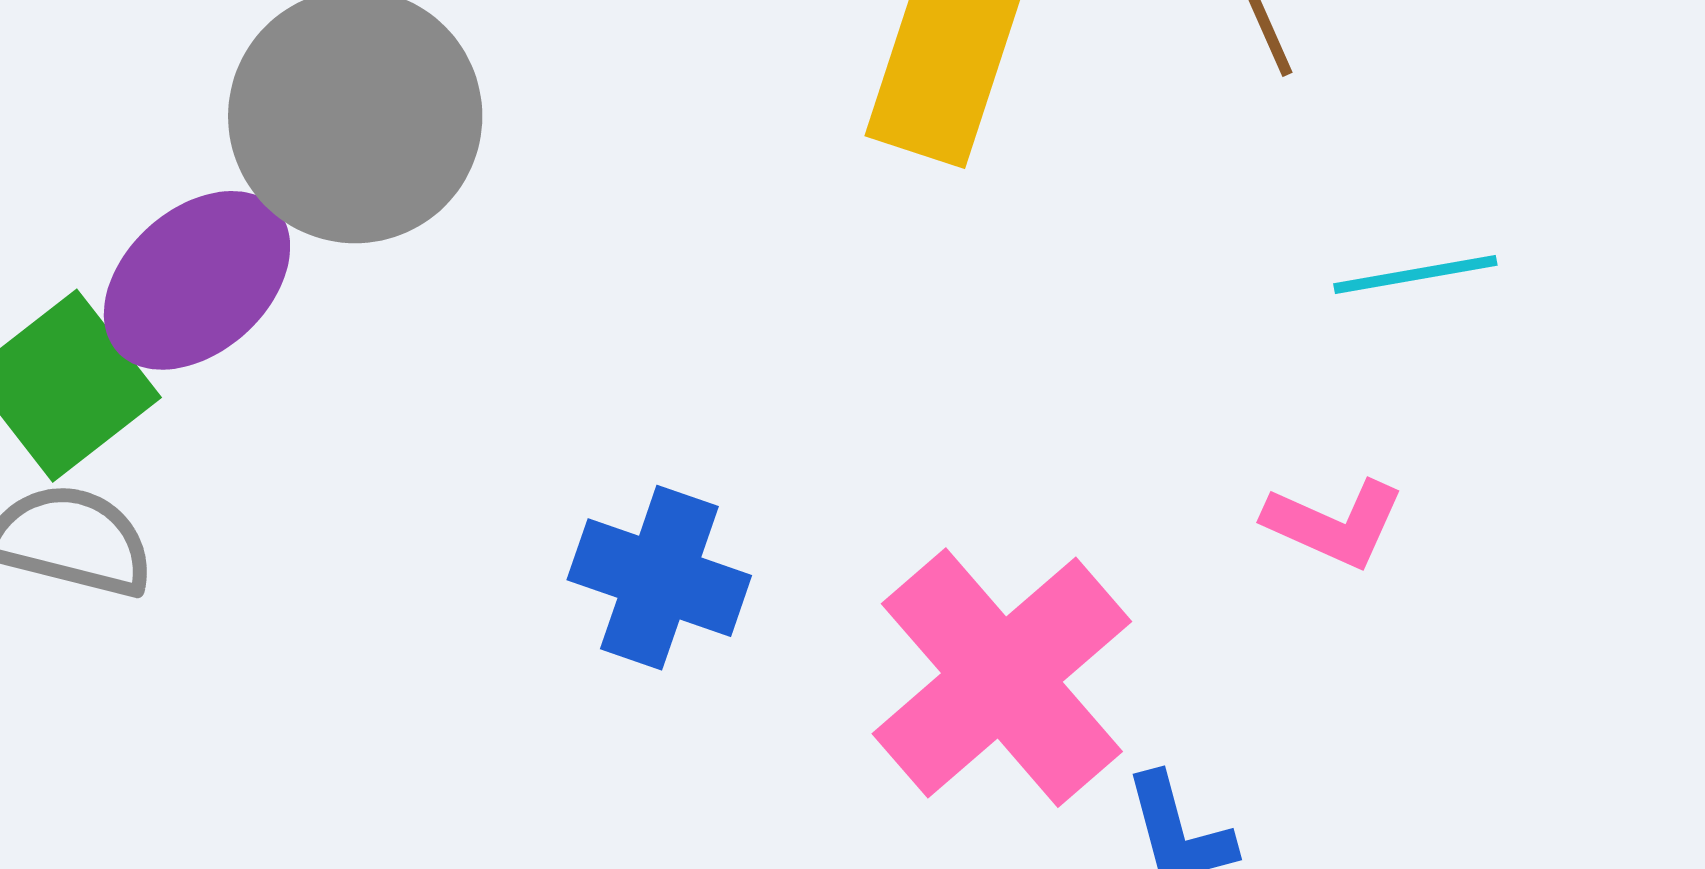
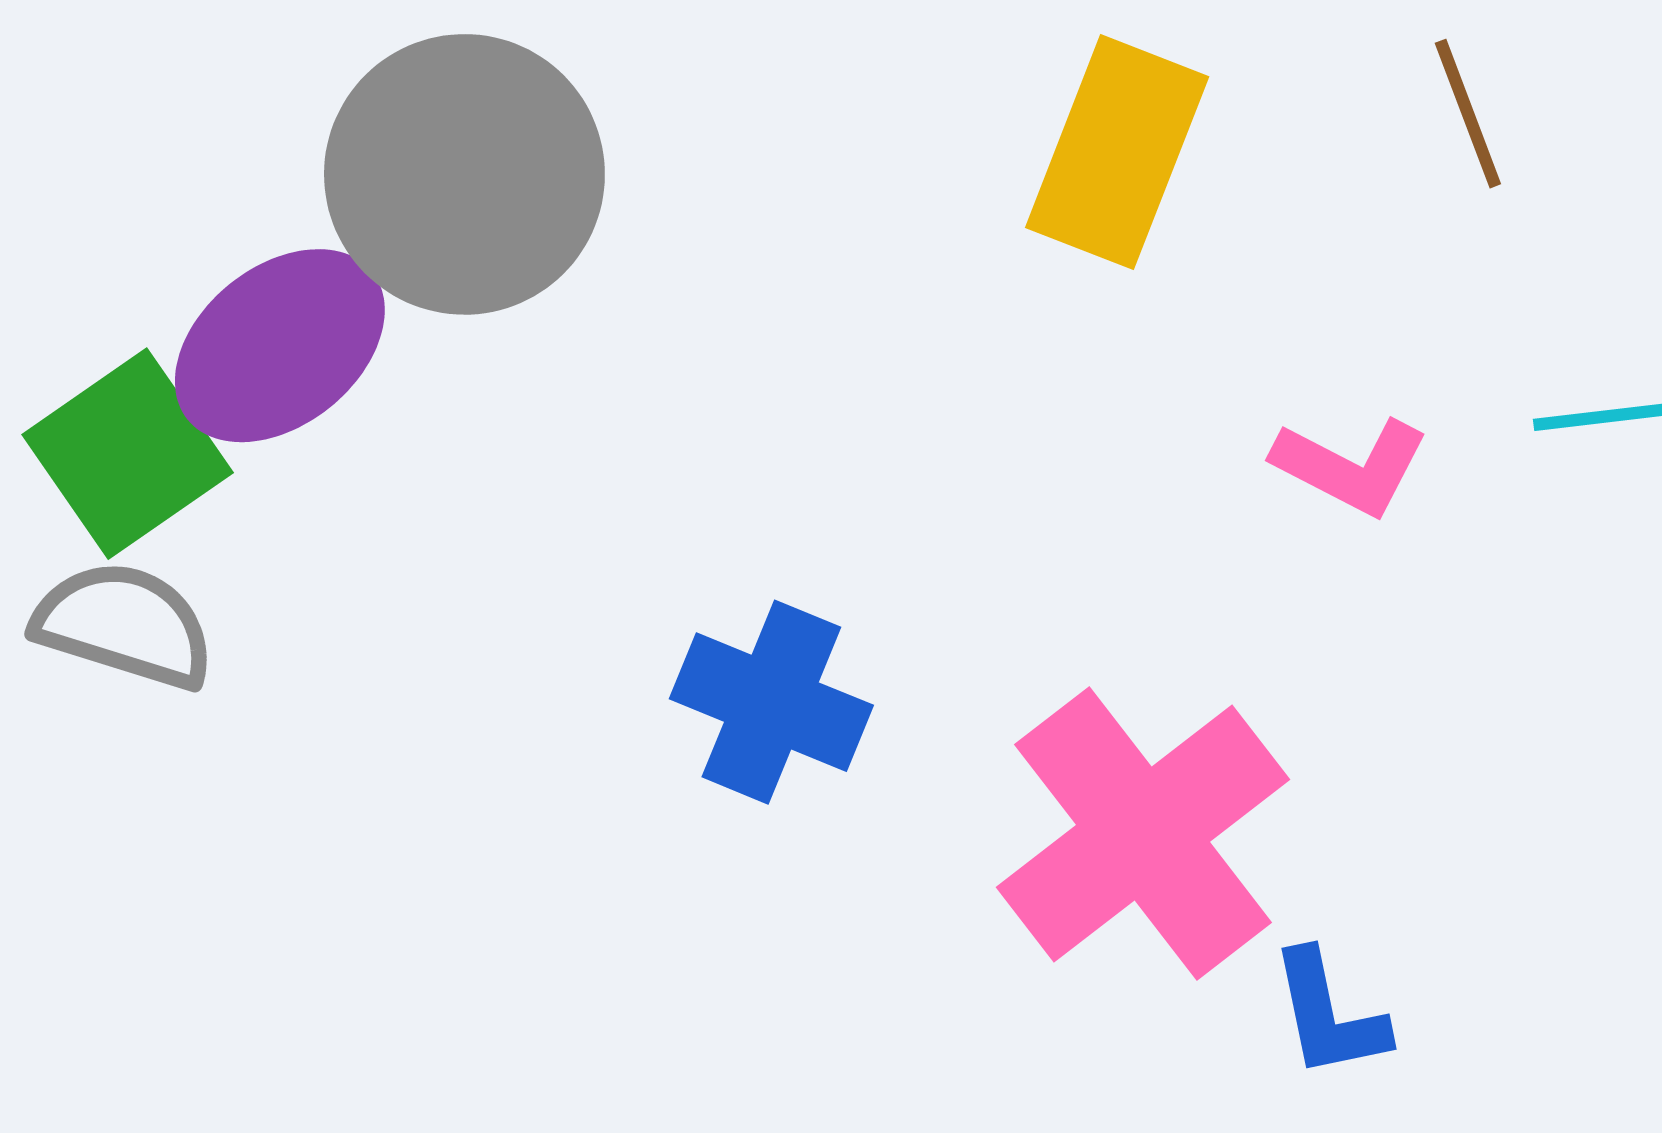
pink L-shape: (1334, 524) -> (1351, 466), moved

